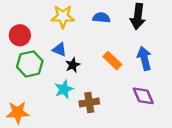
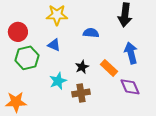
blue semicircle: (101, 18) -> (91, 33), moved
orange rectangle: (112, 61) -> (109, 68), moved
black star: (73, 65) -> (82, 67), moved

